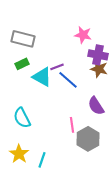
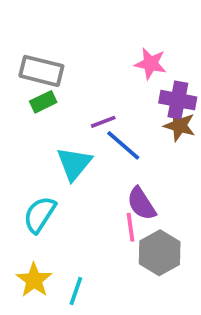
green rectangle: (22, 64) -> (43, 102), moved
cyan triangle: (42, 77) -> (74, 164), moved, turned 40
purple semicircle: (96, 106) -> (141, 204), moved
cyan semicircle: (22, 118) -> (40, 215), turned 60

